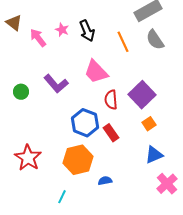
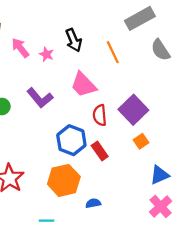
pink star: (62, 30) -> (46, 54), moved
gray semicircle: (155, 40) -> (161, 50), moved
blue triangle: (154, 155) -> (159, 175), moved
cyan line: (62, 197) -> (46, 221), turned 64

